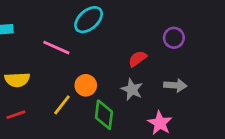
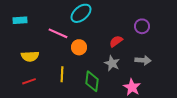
orange circle: (86, 85) -> (79, 47), moved
yellow line: (62, 105) -> (62, 74), turned -35

